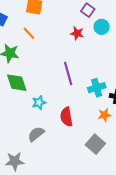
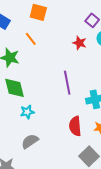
cyan star: (39, 103) -> (27, 112), moved
red semicircle: (66, 117) -> (75, 126), moved

